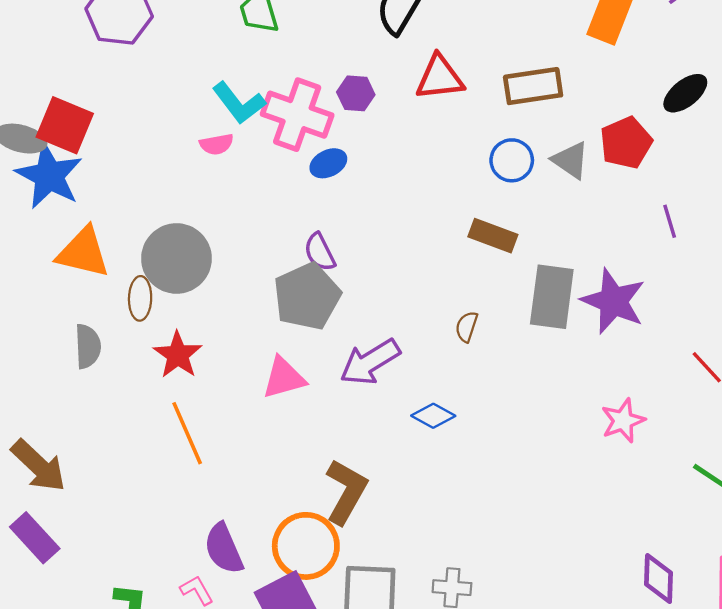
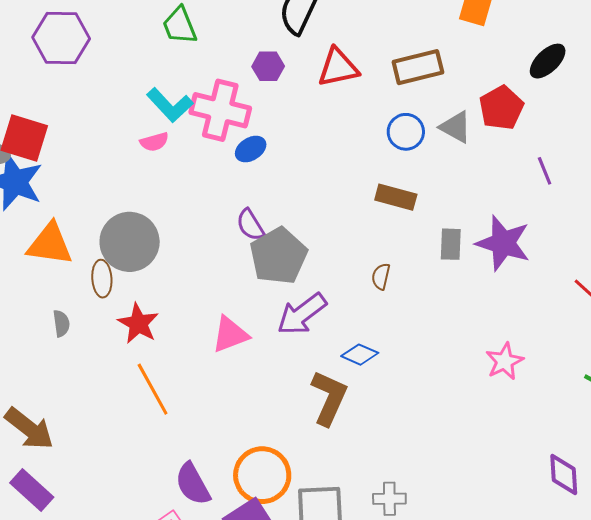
purple hexagon: (356, 93) -> (268, 66), moved
gray pentagon: (307, 296) -> (279, 256), moved
gray rectangle: (552, 297) -> (451, 244), size x0.6
gray semicircle: (88, 346) -> (61, 323), size x0.7
pink star: (623, 421) -> (505, 361), moved
brown L-shape: (346, 492) -> (329, 398), moved

